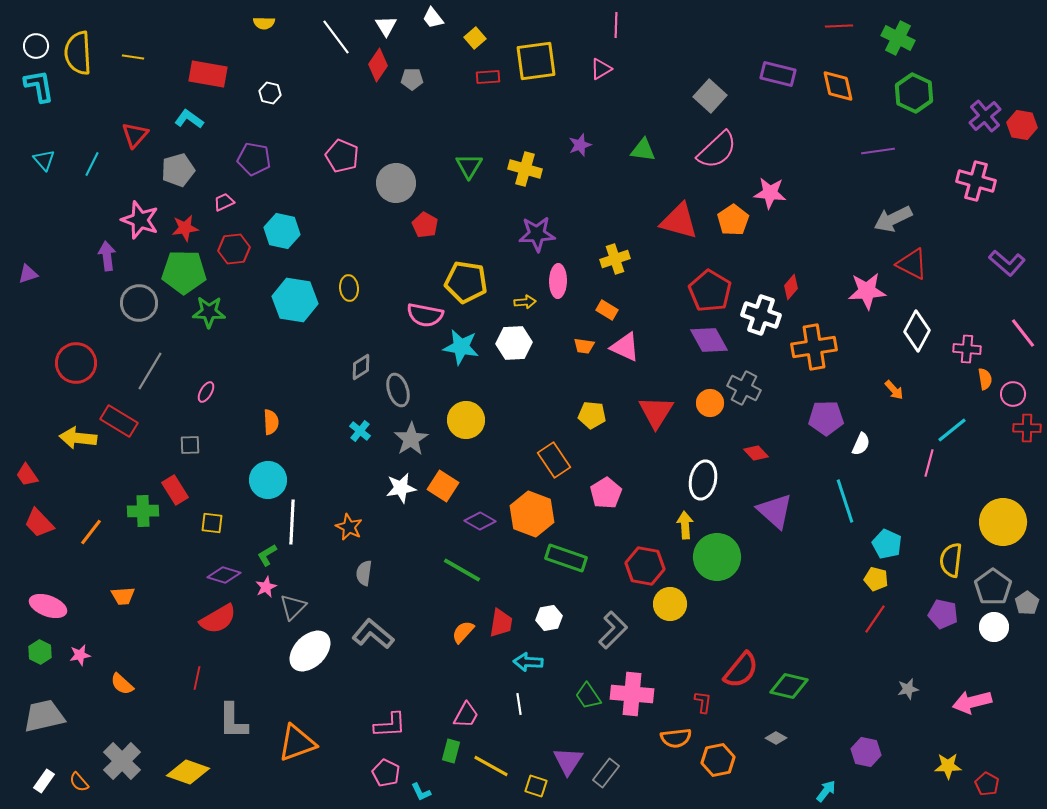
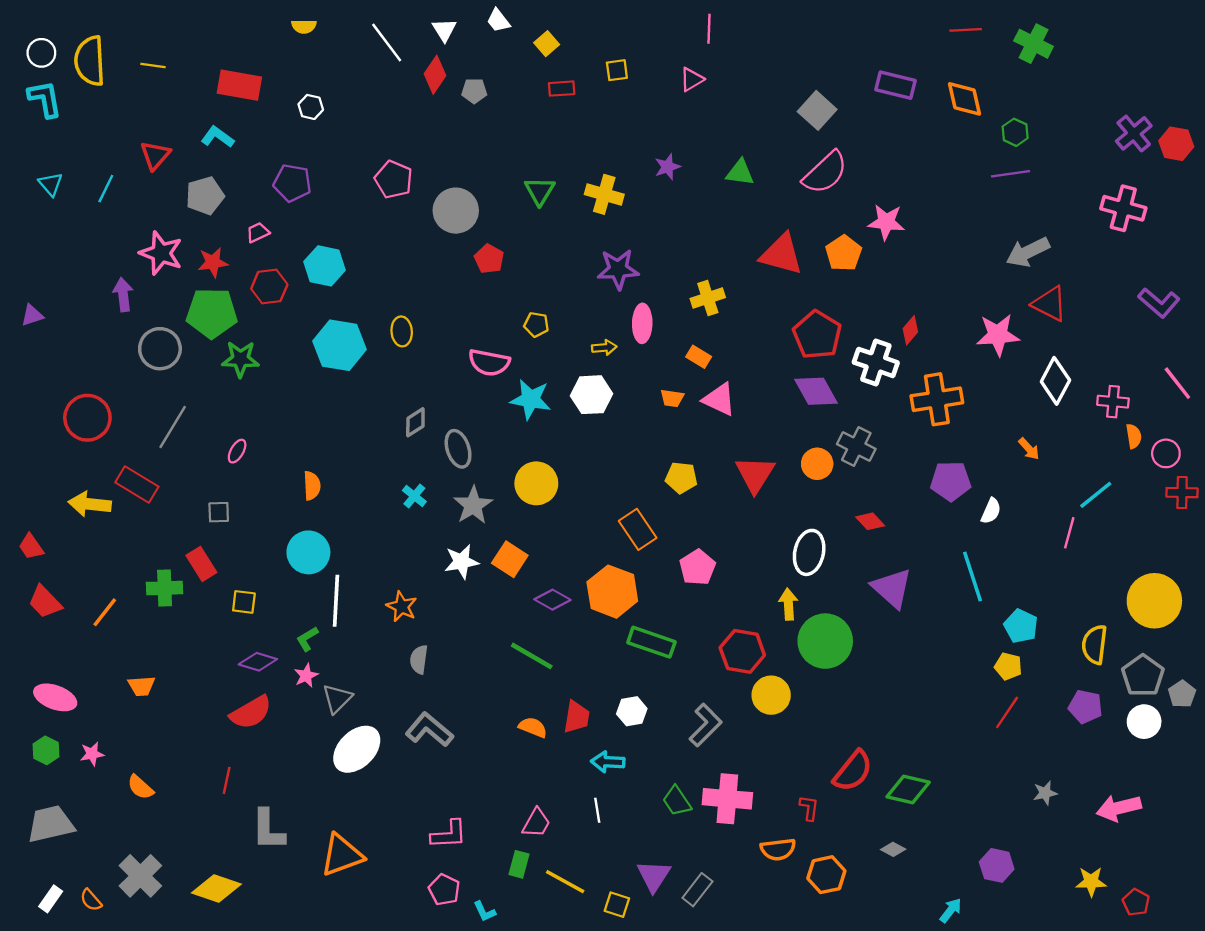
yellow square: (536, 61) -> (617, 70), size x0.5
green hexagon: (914, 93) -> (1015, 132), moved, size x0.6
yellow pentagon: (466, 282) -> (536, 325), size x0.5
orange semicircle: (463, 632) -> (533, 727), turned 70

